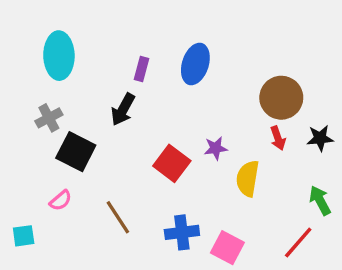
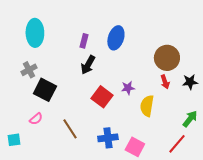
black arrow: (123, 109) -> (88, 65), moved
green arrow: (320, 200) -> (190, 119), turned 66

